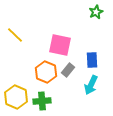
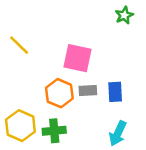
blue rectangle: (92, 60) -> (115, 92), moved
gray rectangle: (68, 70) -> (88, 91), turned 48
cyan arrow: (91, 85) -> (118, 133), moved

